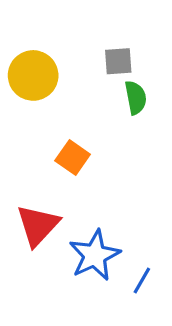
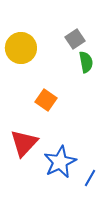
gray square: (118, 61) -> (75, 39), turned -30

